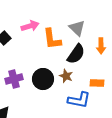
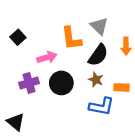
pink arrow: (30, 26) -> (47, 57), moved
brown star: (66, 76) -> (96, 80), moved

